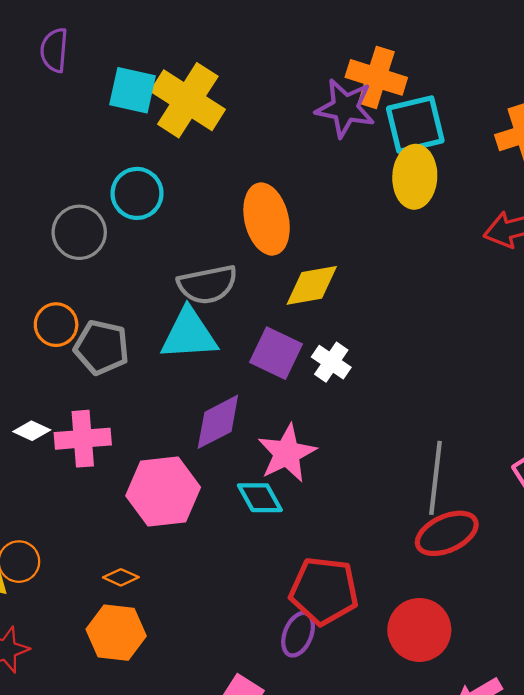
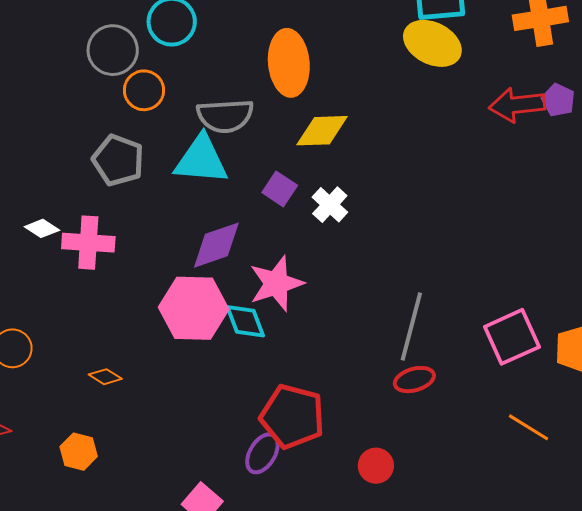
yellow ellipse: (415, 177) -> (432, 43), turned -74
orange circle: (56, 325) -> (144, 90), moved
purple square: (276, 353) -> (280, 189), size x0.7
pink hexagon: (163, 492) -> (194, 308), moved
red ellipse: (447, 533) -> (414, 380), size x0.7
red circle: (419, 630) -> (376, 466), size x0.6
orange hexagon: (116, 633) -> (79, 452), moved, size x0.7

